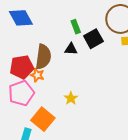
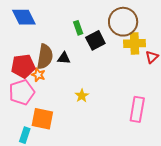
black triangle: (71, 49) -> (64, 58), moved
yellow star: (71, 98) -> (82, 96), moved
orange square: (43, 119) -> (42, 119), turned -30

